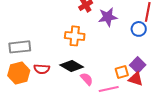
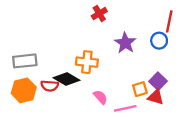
purple star: (108, 17) -> (125, 43), moved, turned -30
orange cross: (75, 36) -> (87, 62), moved
black diamond: (72, 66) -> (67, 79), moved

